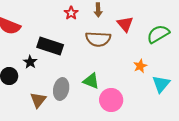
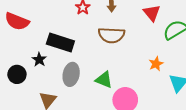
red triangle: (125, 24) -> (152, 13), moved
gray ellipse: (61, 89) -> (71, 74), moved

